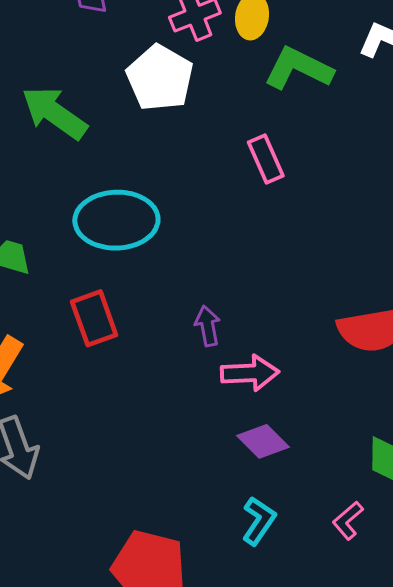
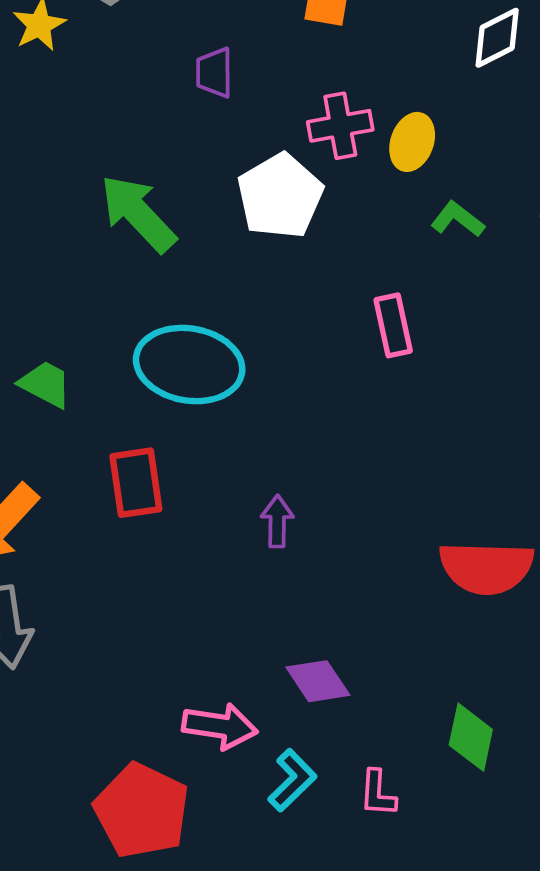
green L-shape: (299, 68) -> (458, 219), size x0.6
pink arrow: (250, 373) -> (220, 726), moved
pink L-shape: (348, 521) -> (378, 793), moved, turned -57

